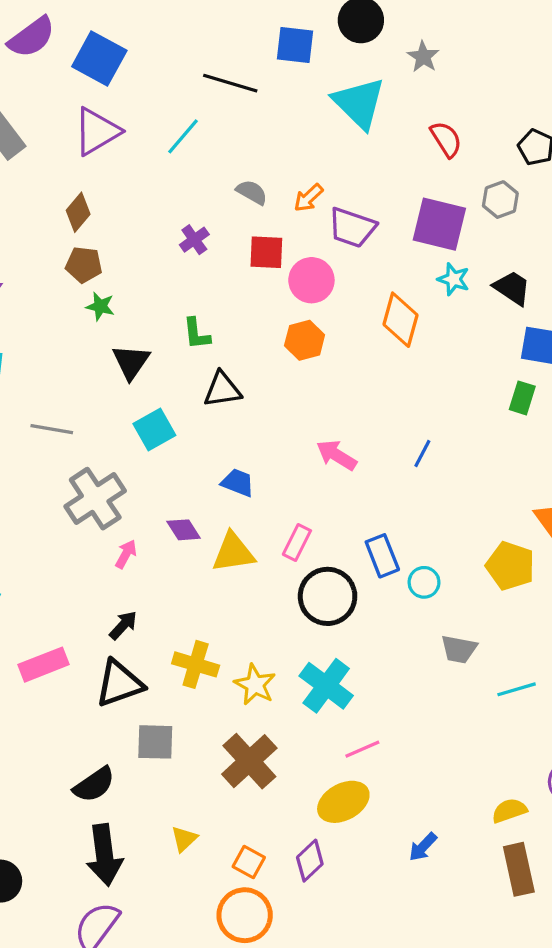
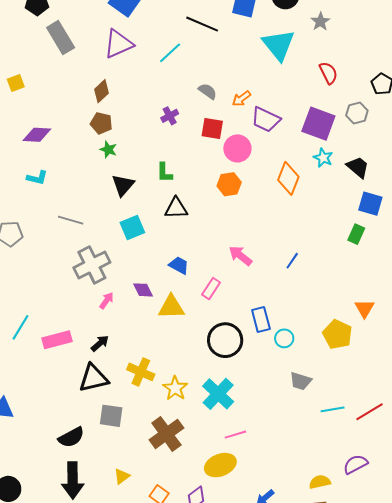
pink rectangle: (297, 543) -> (211, 289), moved
pink rectangle: (43, 665) -> (57, 340), moved

